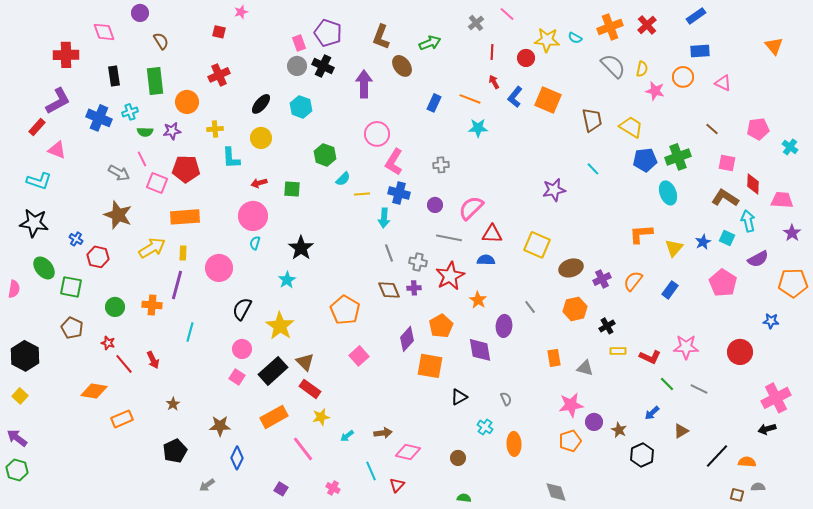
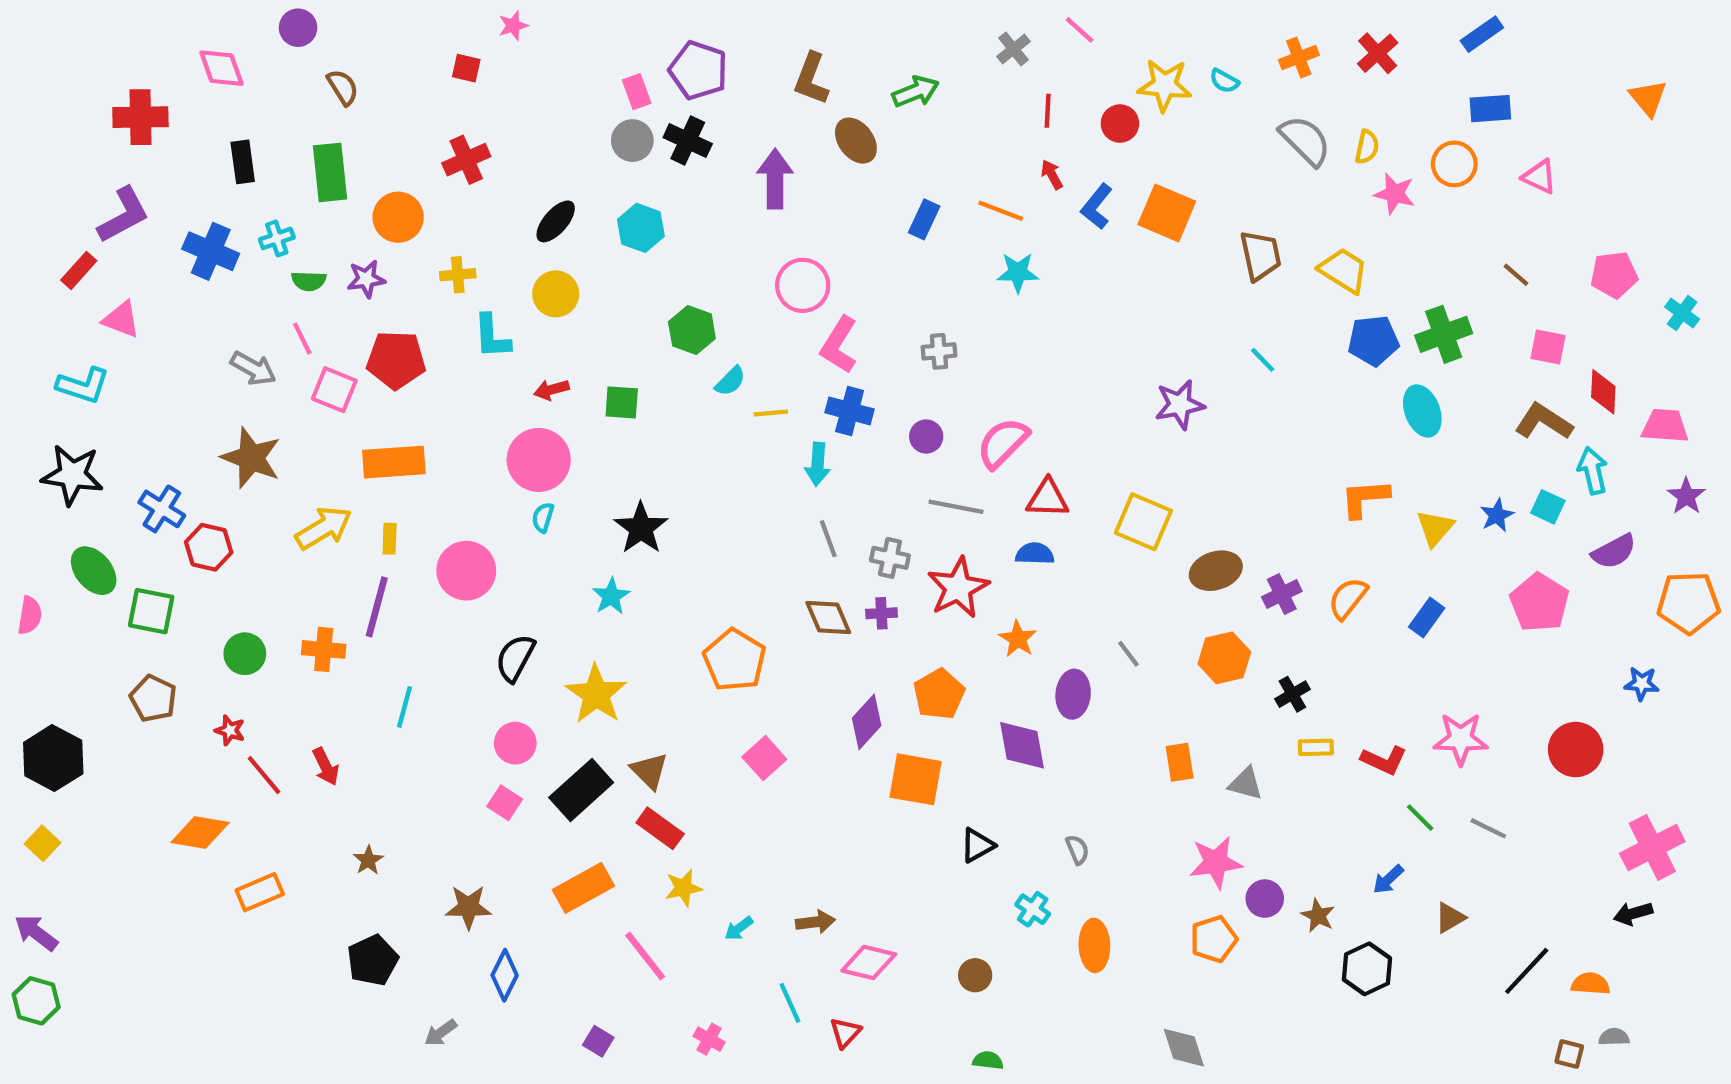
orange cross: (610, 27) -> (1299, 57), size x0.7
blue cross: (76, 239) -> (162, 509), size x1.5

